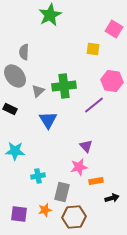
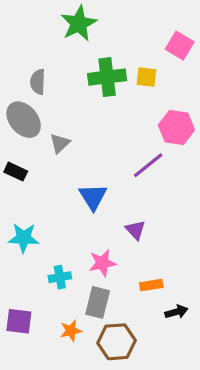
green cross: (64, 86) -> (107, 77), moved
blue triangle: (48, 120) -> (93, 197), moved
pink star: (79, 167) -> (102, 263), moved
purple square: (19, 214) -> (19, 321), moved

